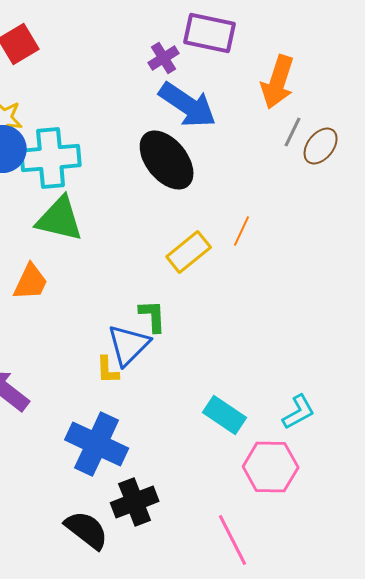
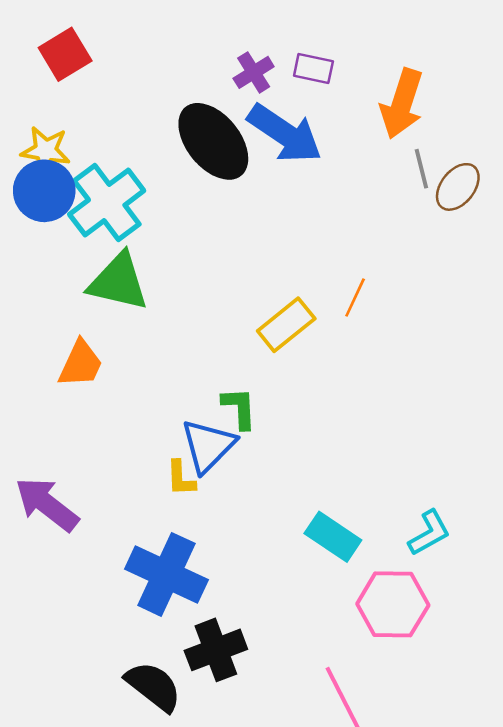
purple rectangle: (210, 33) -> (313, 69), moved, size x0.6
gray line: (293, 132) -> (421, 169), turned -40
cyan cross: (51, 158) -> (107, 203), turned -32
black ellipse: (167, 160) -> (213, 141), moved

